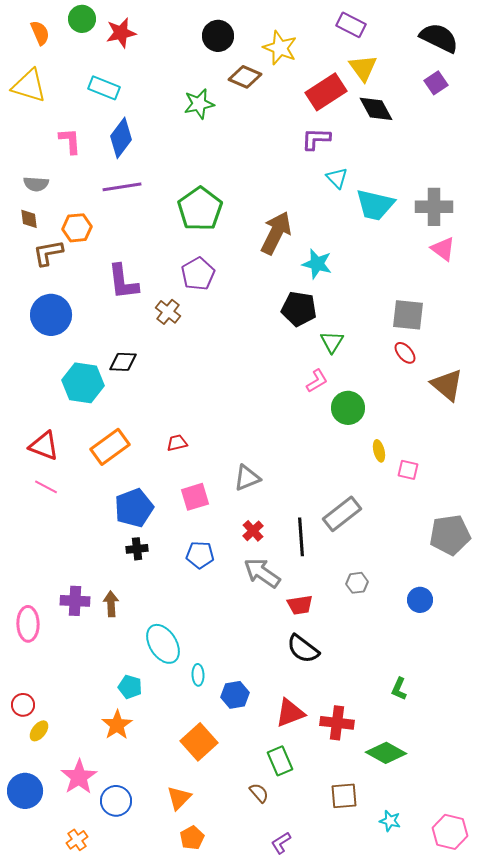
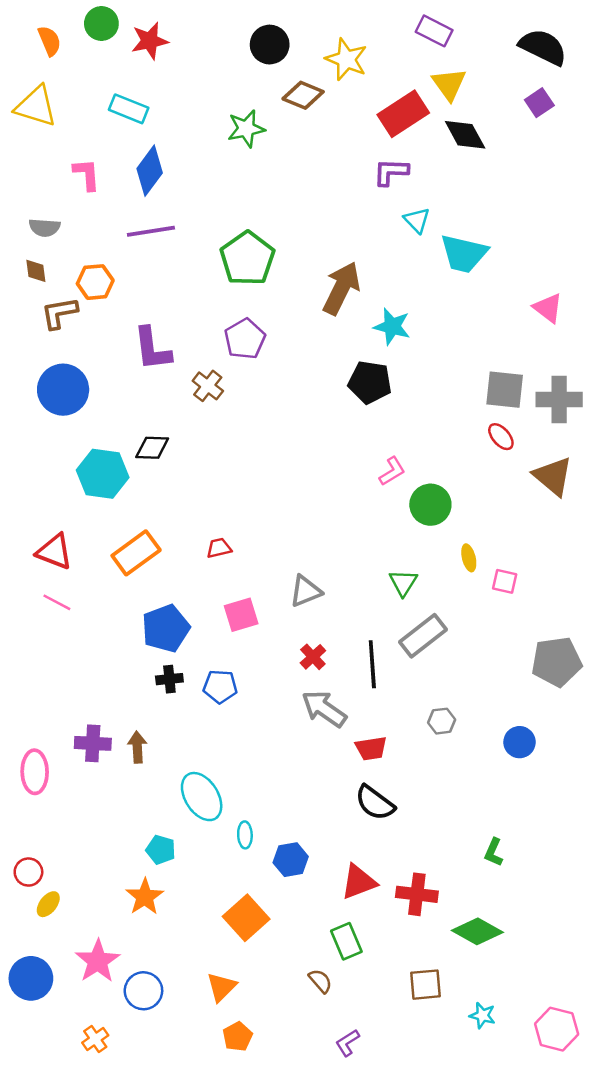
gray cross: (434, 207) -> (559, 400), moved
green triangle: (332, 342) -> (403, 583), moved
blue pentagon: (200, 555) -> (220, 686), moved

